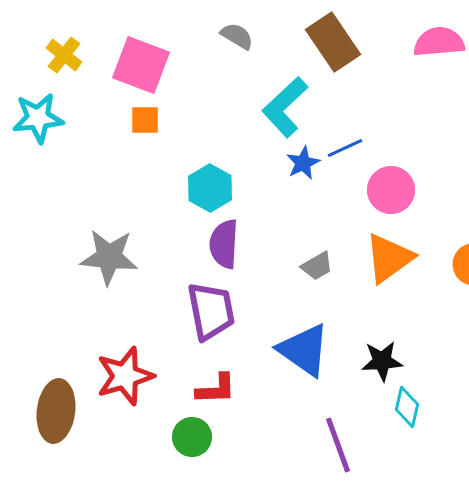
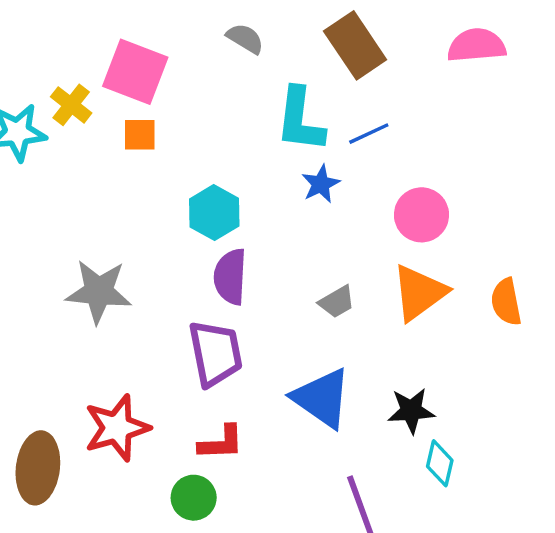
yellow cross: (64, 55) -> (71, 105), moved
cyan L-shape: (285, 107) -> (300, 120), turned -40
blue line: (345, 148) -> (369, 134), moved

